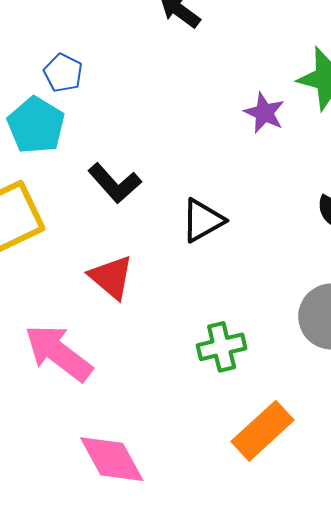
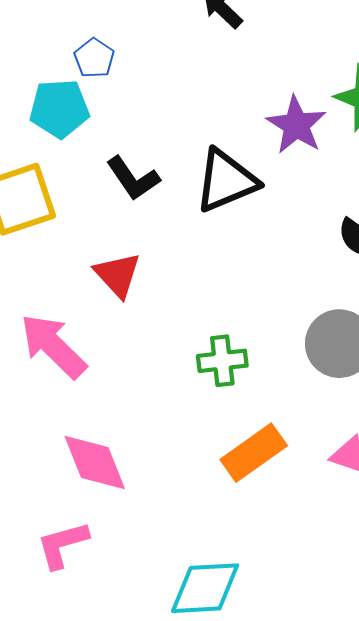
purple star: (264, 113) -> (296, 125), size x1.4
cyan pentagon: (36, 125) -> (59, 109), turned 30
black triangle: (203, 220) -> (226, 181), moved, size x1.4

